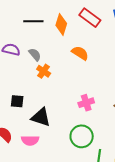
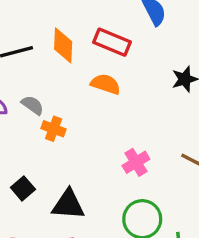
red rectangle: (90, 18) -> (112, 42), moved
black square: (17, 101) -> (23, 188), turned -32

